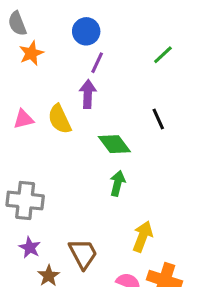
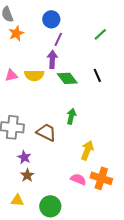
yellow semicircle: (60, 119) -> (34, 75), turned -66
green diamond: (114, 144) -> (67, 78), moved
purple star: (30, 248) -> (24, 157), moved
brown trapezoid: (83, 254) -> (46, 132), moved, turned -35

